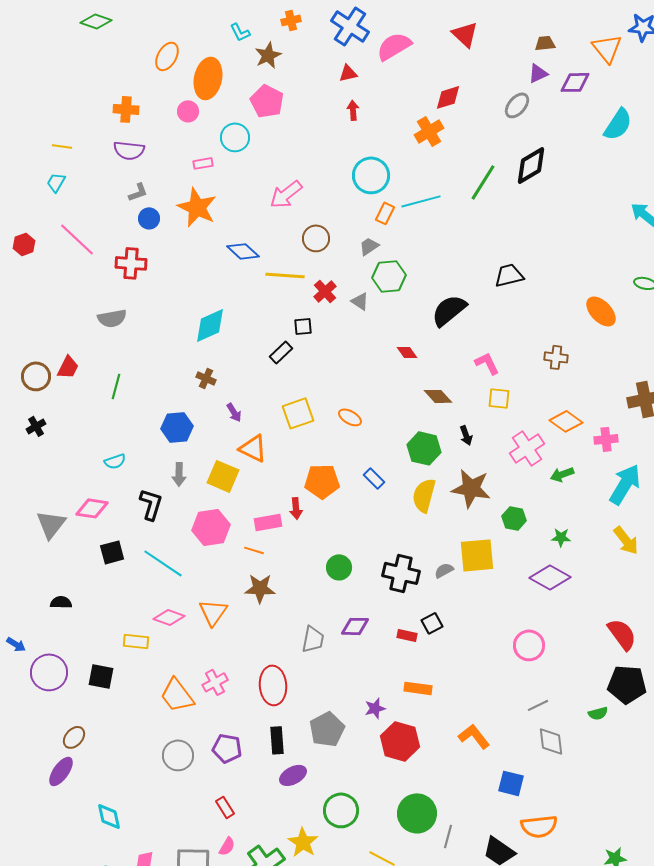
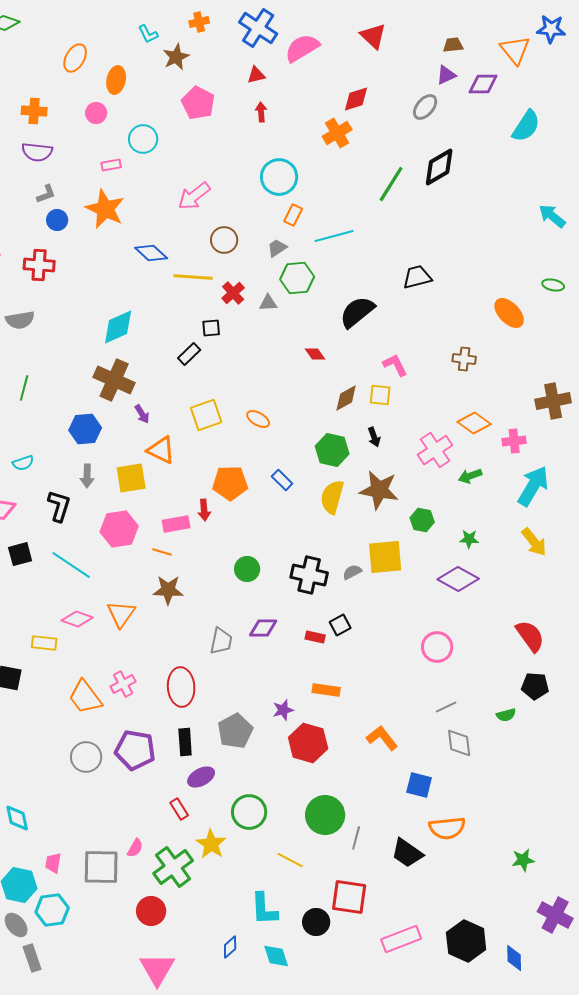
orange ellipse: (208, 78) -> (116, 80), size x0.7
pink pentagon: (267, 101) -> (198, 103), moved
cyan line: (421, 201) -> (334, 236), moved
gray triangle: (360, 301) -> (268, 303), turned -36
brown cross: (206, 378) -> (114, 380), size x2.0
brown diamond: (438, 396) -> (346, 398), turned -76
yellow square: (499, 398) -> (380, 395), moved
yellow square: (223, 476) -> (131, 478), turned -32
black pentagon: (627, 684) -> (535, 686), size x0.7
purple pentagon: (227, 748) -> (135, 750), size x1.4
red rectangle: (225, 807) -> (179, 809), moved

